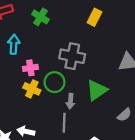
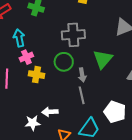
pink cross: (30, 68) -> (26, 57), moved
yellow cross: (32, 89) -> (37, 75), moved

